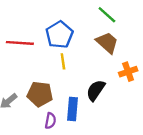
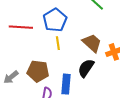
brown trapezoid: (107, 43) -> (92, 43), moved

